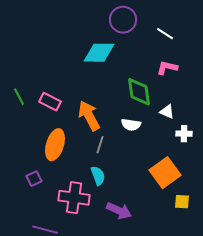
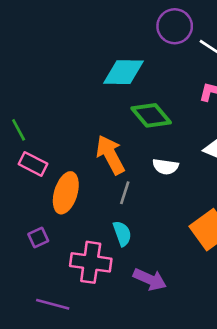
purple circle: (123, 20) -> (175, 26), moved
green diamond: (139, 92) -> (151, 115), moved, turned -32
pink rectangle: (50, 102) -> (33, 164), moved

